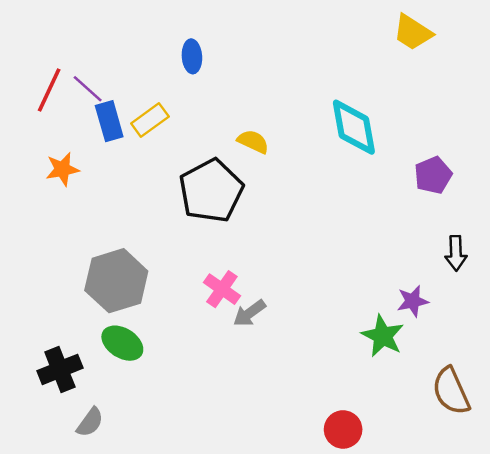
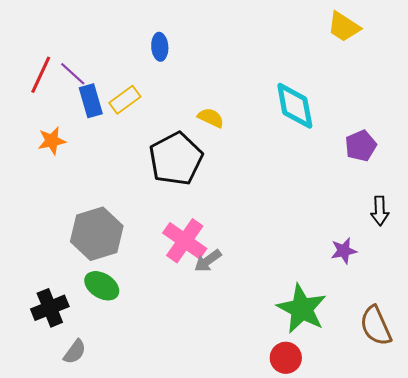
pink cross: (222, 289) -> (185, 241), size x1.4
green star: (383, 336) -> (302, 309), moved, size x1.4

